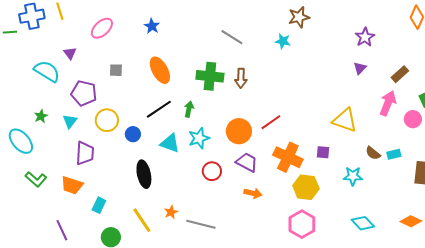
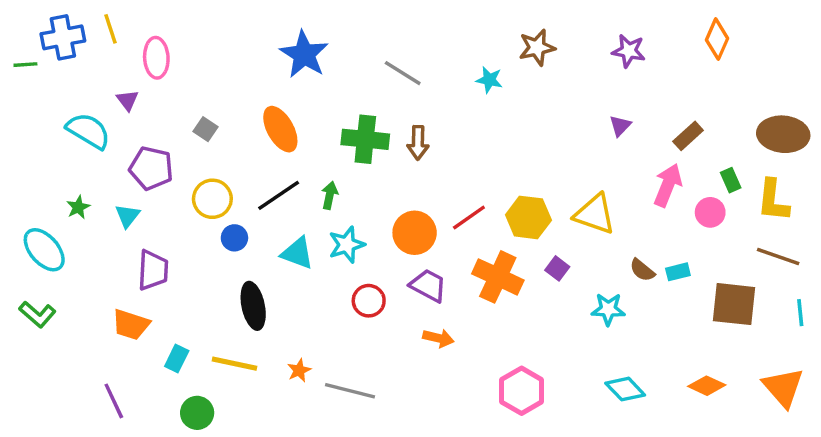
brown star: (299, 17) -> (537, 48), moved
blue star: (152, 26) -> (304, 54), moved, size x1.8
pink ellipse: (102, 28) -> (156, 58), moved, turned -50
purple star: (365, 37) -> (629, 51), moved, turned -30
gray square: (116, 70) -> (206, 129), turned 32
yellow circle: (107, 120) -> (212, 199), moved
purple square: (323, 152) -> (557, 268), turned 32
green L-shape: (36, 179) -> (37, 314), moved
yellow hexagon: (306, 187) -> (528, 217), moved
yellow line: (142, 220) -> (234, 364), moved, turned -44

